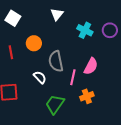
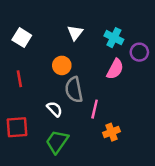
cyan cross: (85, 30) -> (114, 38), moved
orange circle: (34, 43) -> (62, 65), moved
pink semicircle: (91, 66) -> (115, 69), moved
green trapezoid: (55, 104) -> (57, 142), moved

